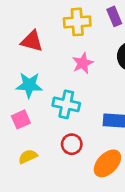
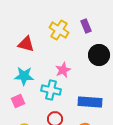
yellow cross: (77, 22) -> (59, 30), turned 36
pink star: (83, 63) -> (63, 70), moved

